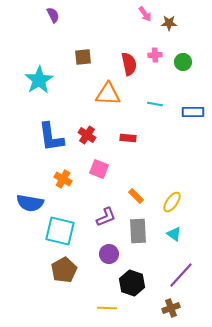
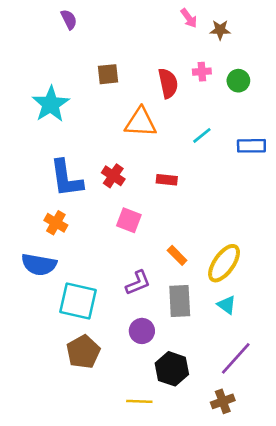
cyan line: (155, 104) -> (202, 135), turned -49
orange cross: (63, 179) -> (56, 223), moved
yellow ellipse: (172, 202) -> (224, 263), size x1.4

